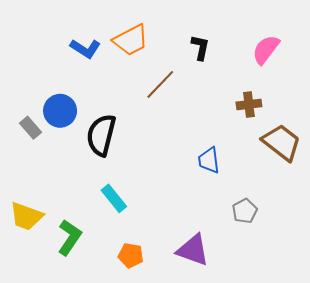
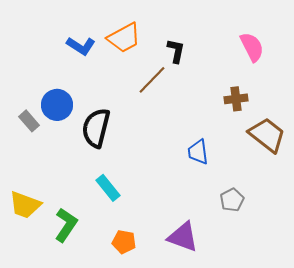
black L-shape: (200, 47) -> (176, 51), moved
pink semicircle: (266, 50) -> (252, 47), turned 116

